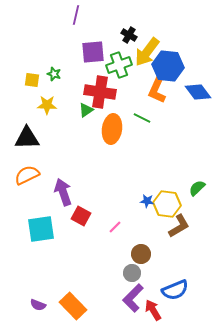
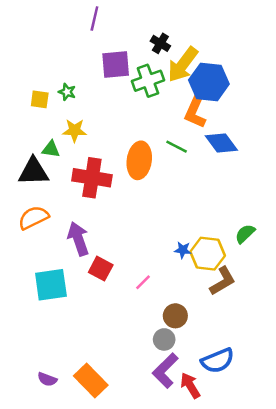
red cross: (100, 92) -> (92, 178), moved
blue diamond: (198, 92) -> (221, 143), moved
yellow star: (47, 105) -> (75, 130), moved
green triangle: (86, 110) -> (51, 149), moved, turned 42

